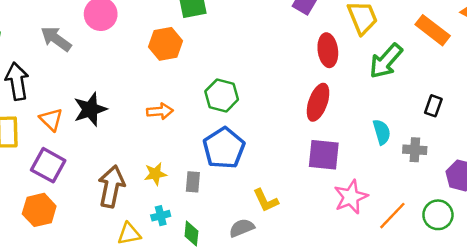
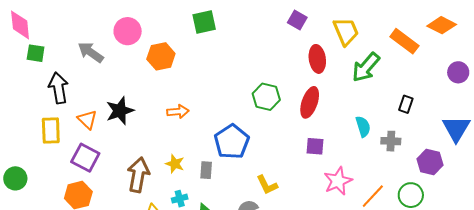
orange hexagon: (166, 44) -> (161, 56), moved
green hexagon: (222, 95) -> (266, 97), moved
purple square: (324, 155) -> (315, 146), size x0.7
yellow star: (155, 174) -> (175, 164), turned 30

